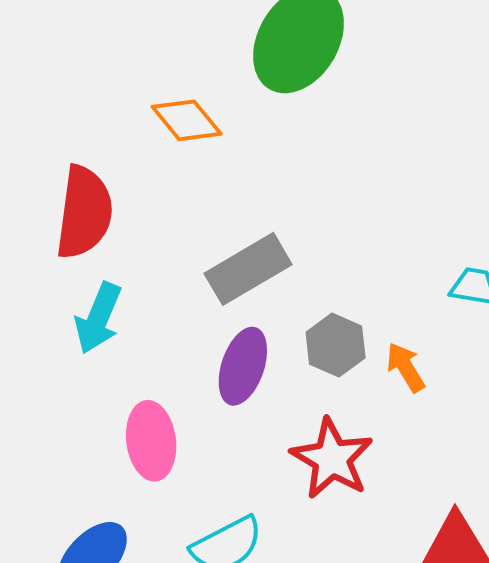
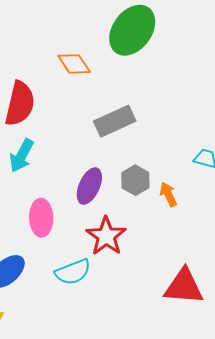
gray rectangle: (248, 269) -> (115, 121), moved
red star: (332, 459) -> (106, 236), moved

